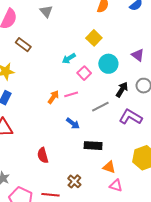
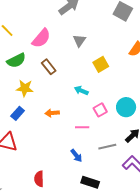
yellow square: (94, 38) -> (101, 64), moved
cyan arrow: (69, 58) -> (81, 91), moved, turned 40
orange arrow: (53, 97) -> (52, 113), moved, turned -144

